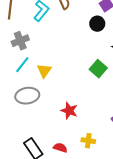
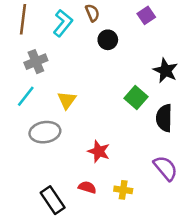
black circle: (97, 24) -> (108, 40), moved
cyan line: (22, 65) -> (26, 96), moved
red semicircle: (60, 148) -> (87, 187), moved

